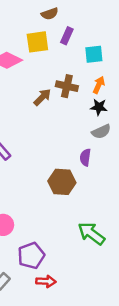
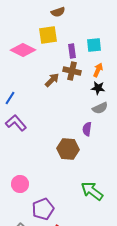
purple rectangle: (67, 36) -> (72, 51), moved, turned -32

